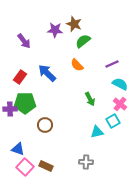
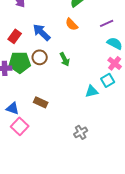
green arrow: (90, 99) -> (65, 59), moved
brown circle: (45, 125) -> (40, 57), moved
gray cross: (86, 162) -> (81, 132), moved, turned -32
brown rectangle: (46, 166) -> (41, 102), moved

